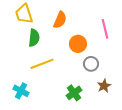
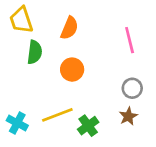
orange circle: (78, 44) -> (72, 70), moved
yellow line: (42, 64) -> (57, 115), moved
gray circle: (91, 64) -> (132, 88), moved

